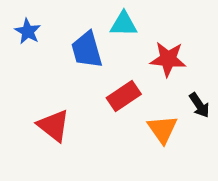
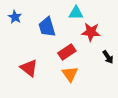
cyan triangle: (124, 24) -> (76, 13), moved
orange triangle: (162, 129) -> (70, 74), moved

